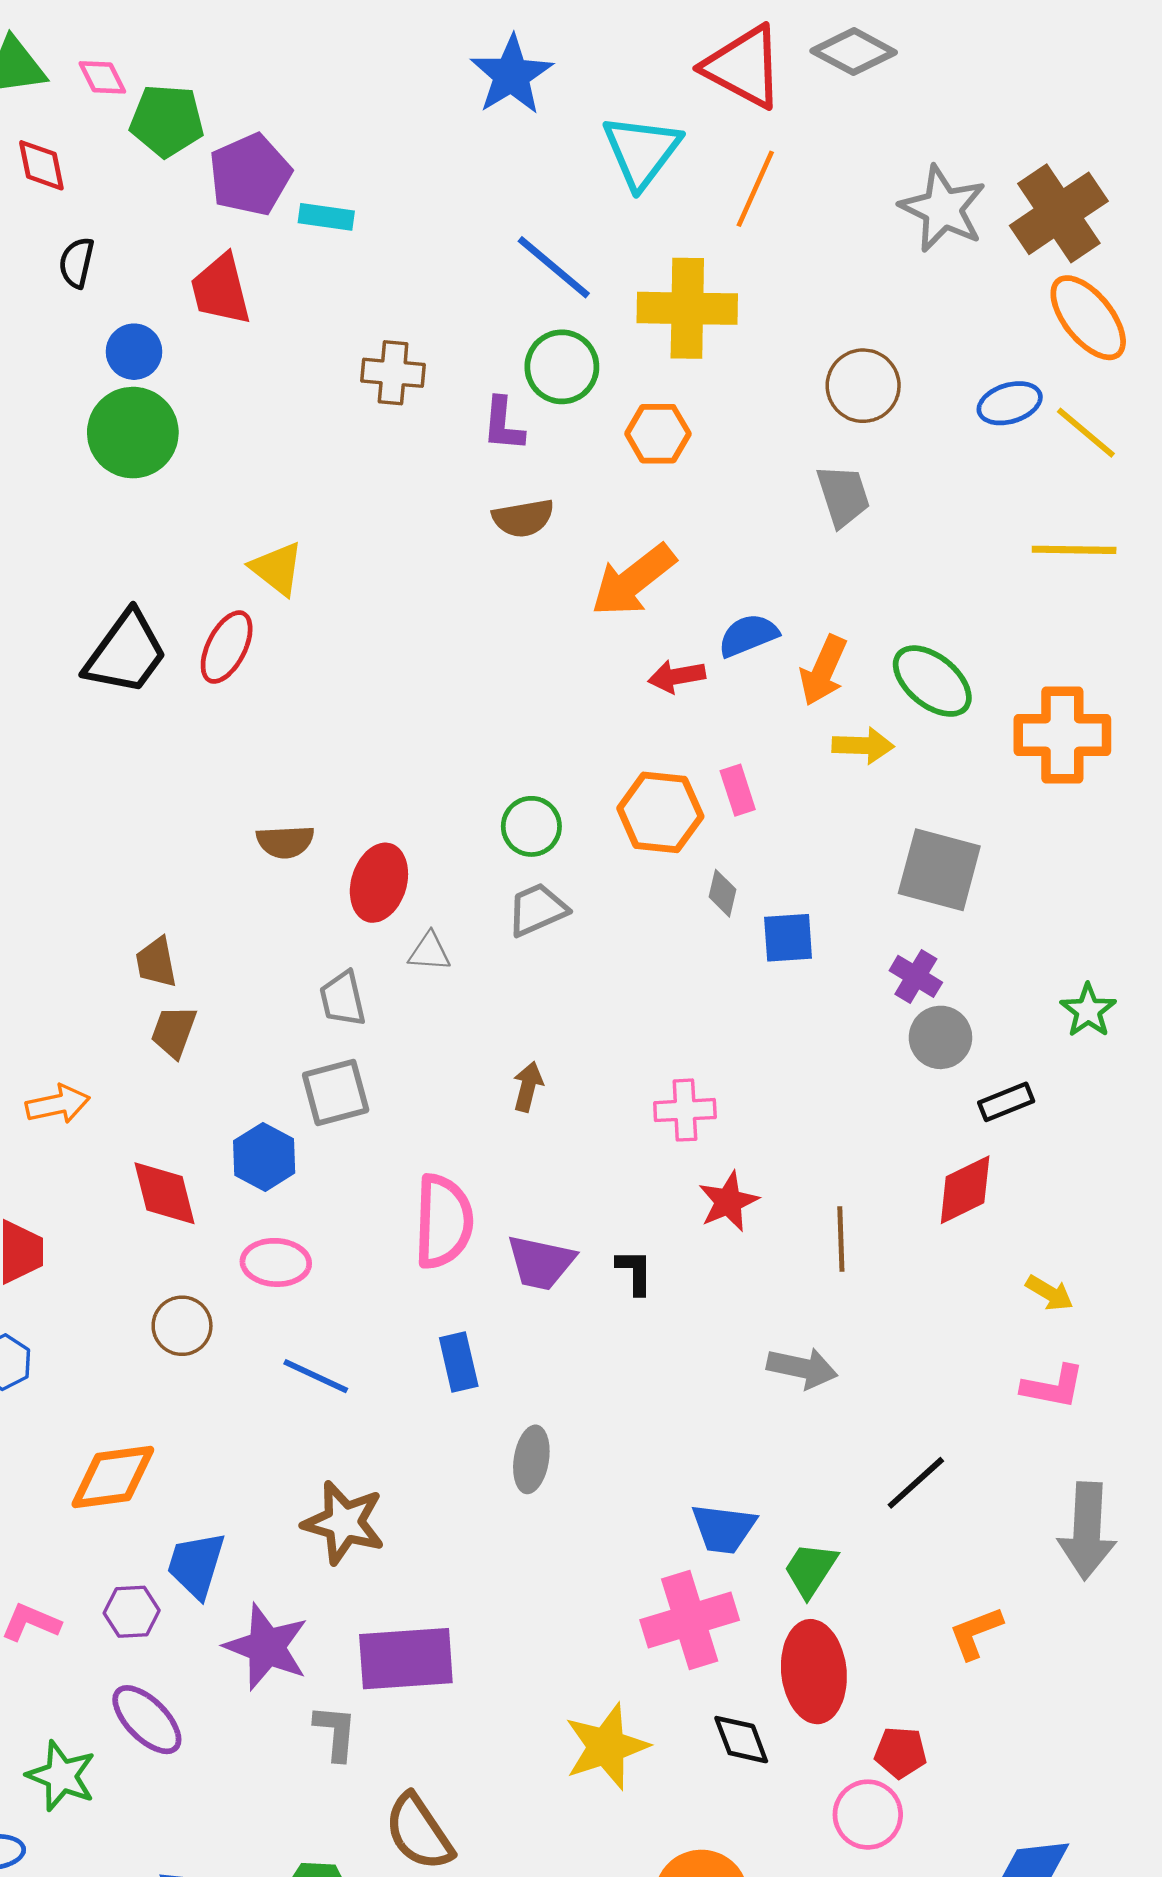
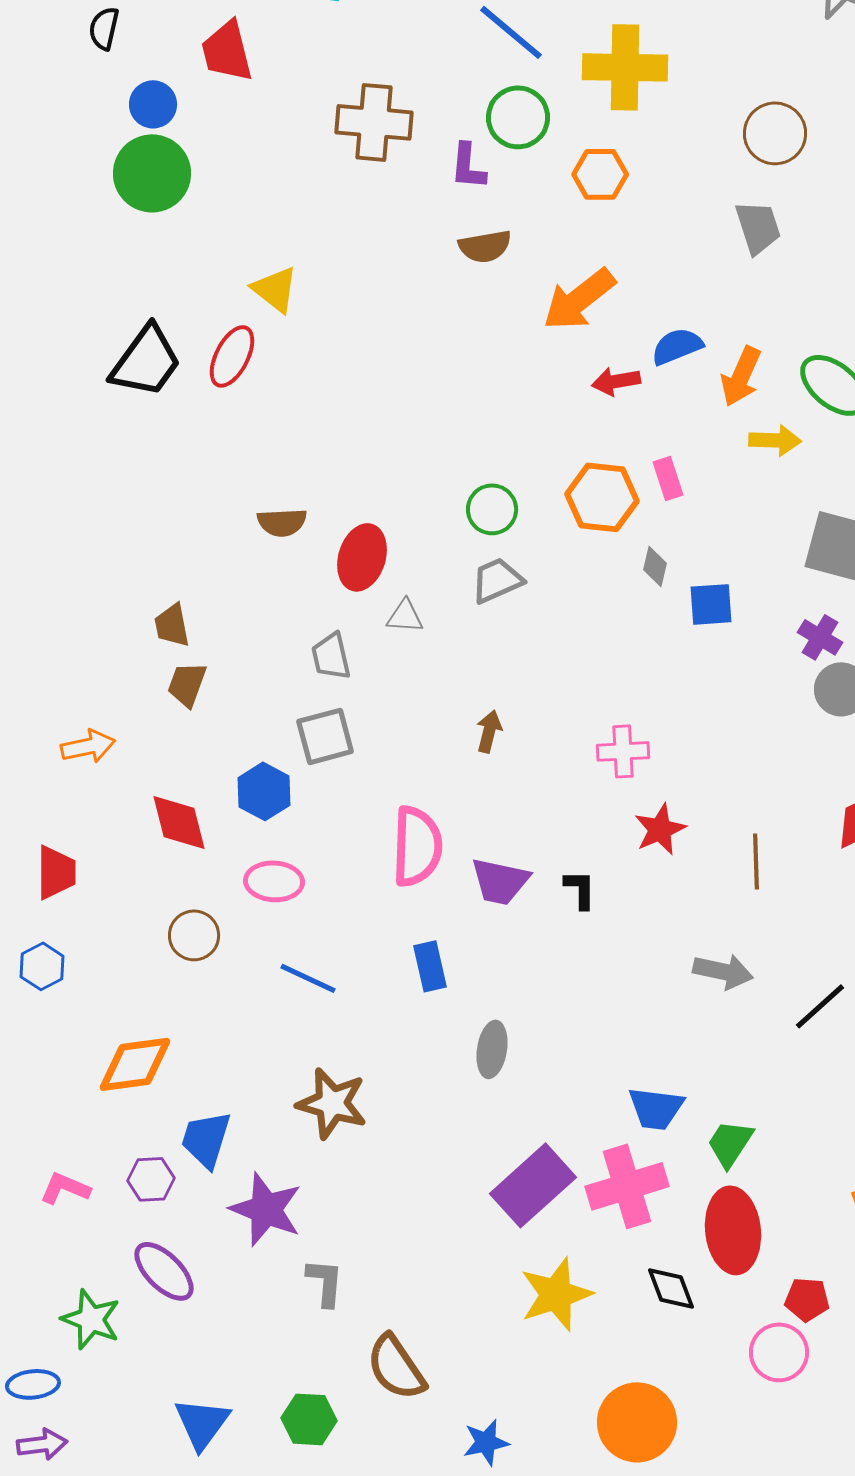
brown cross: (393, 373) -> (374, 122), size x1.4
black line: (916, 1483) -> (820, 1006), moved
purple rectangle: (406, 1659) -> (533, 1185), moved, turned -38

